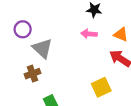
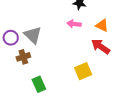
purple circle: (23, 29) -> (11, 38), moved

